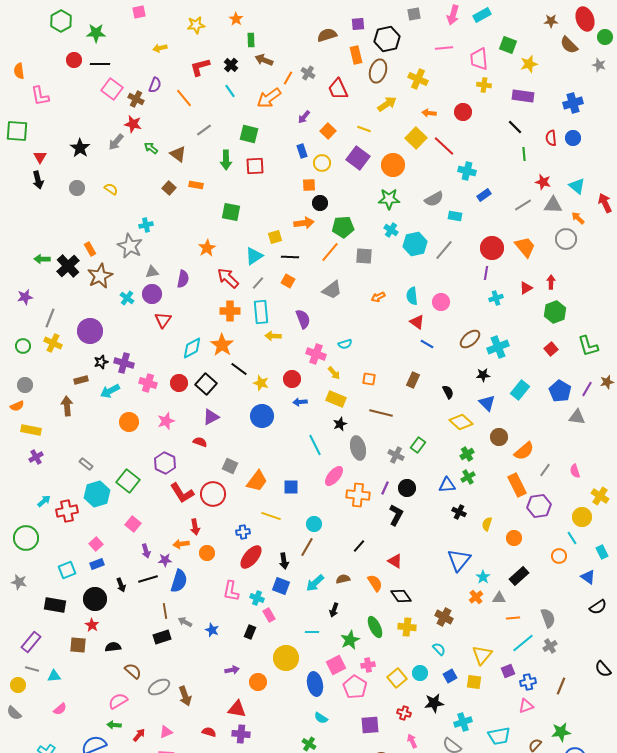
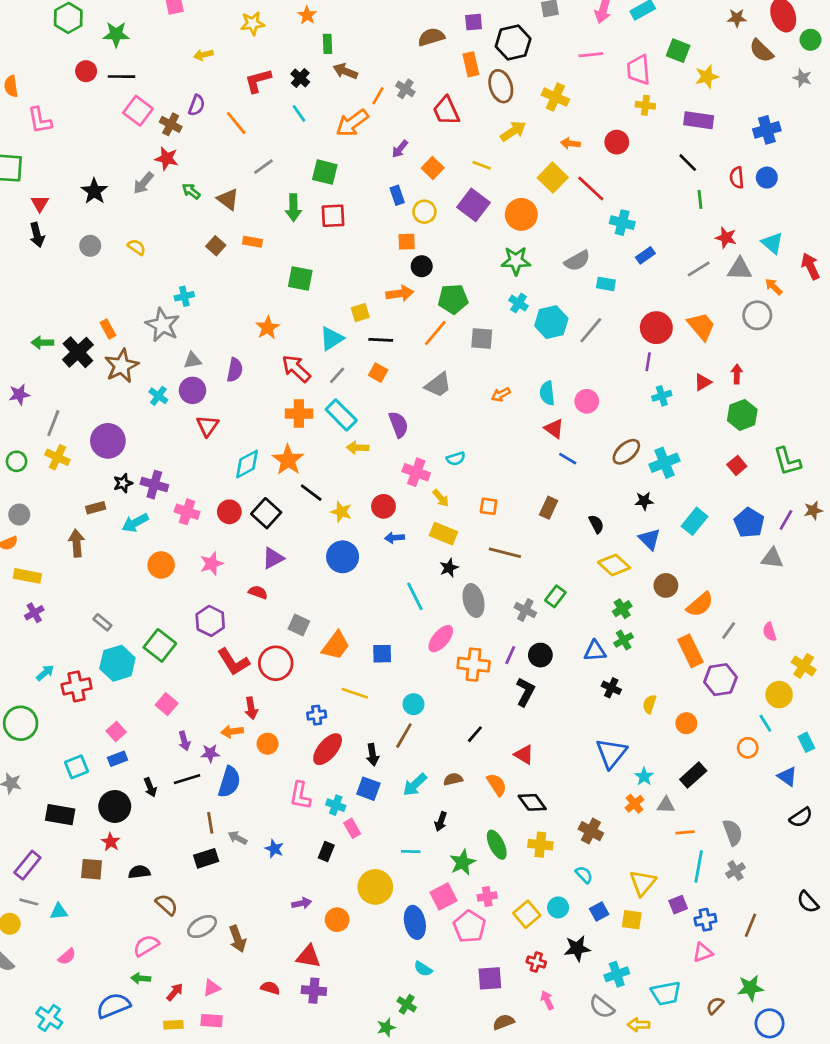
brown ellipse: (378, 71) -> (501, 86), turned -35
cyan rectangle: (261, 312) -> (341, 415), turned -40
cyan line: (523, 643) -> (699, 866), turned -40

